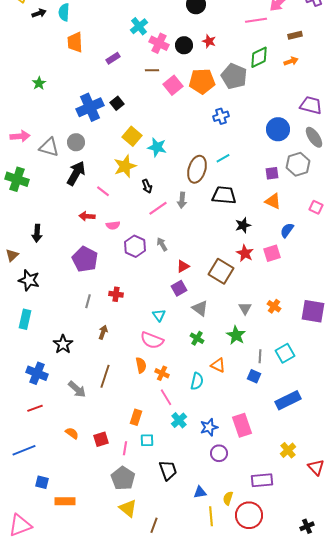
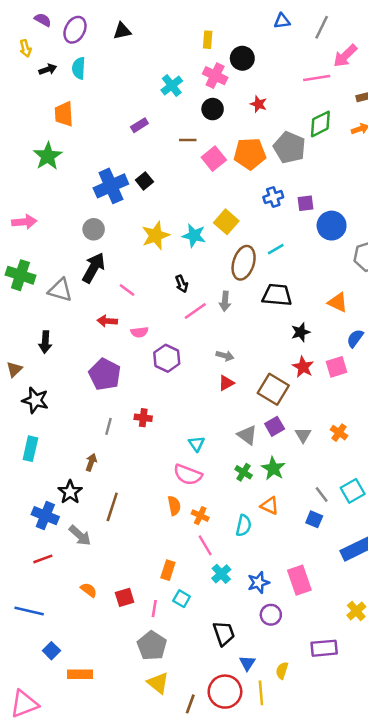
orange trapezoid: (75, 42) -> (64, 114), moved
pink cross: (159, 43) -> (215, 76), moved
black circle: (184, 45) -> (213, 109), moved
green star: (39, 83) -> (48, 156), size x1.6
blue circle: (278, 129) -> (332, 226), moved
yellow square: (132, 136) -> (226, 222), moved
gray triangle: (49, 147) -> (60, 290), moved
yellow star: (125, 166) -> (156, 235), moved
purple square: (272, 173) -> (306, 203), moved
gray arrow: (162, 244) -> (225, 356), moved, turned 136
purple square: (179, 288) -> (275, 426), moved
brown arrow: (103, 332) -> (91, 462), moved
green star: (236, 335) -> (273, 468), moved
black star: (63, 344) -> (70, 492), moved
gray line: (260, 356) -> (322, 495), turned -40
brown line: (105, 376) -> (112, 507), moved
gray arrow: (77, 389) -> (80, 535), moved
cyan square: (147, 440) -> (182, 599), turned 32
blue line: (24, 450) -> (29, 611), turned 35
black trapezoid: (168, 470) -> (224, 633), moved
blue square: (42, 482) -> (51, 651), turned 32
blue triangle: (200, 492) -> (247, 663), turned -48
red circle: (249, 515) -> (225, 692), moved

